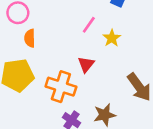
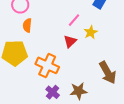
red triangle: (86, 64) -> (70, 41), moved

